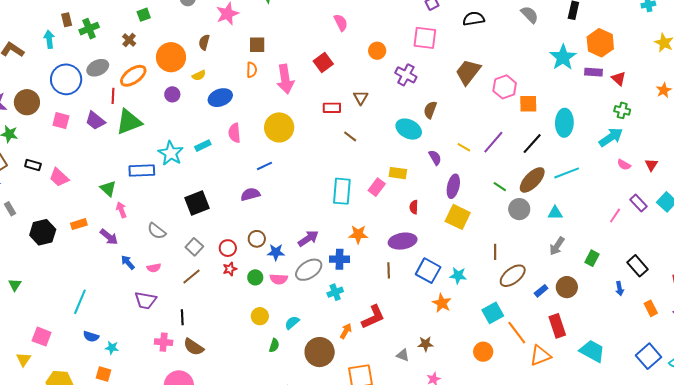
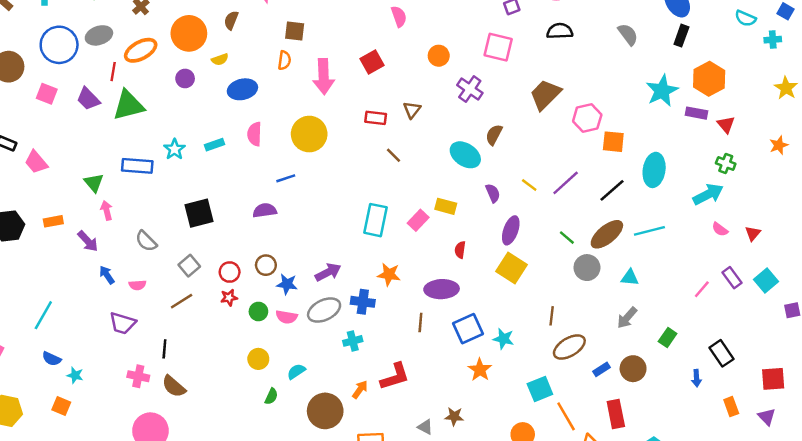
cyan star: (171, 153) -> (175, 149), size x0.7
blue square: (428, 271) -> (468, 329), turned 30

